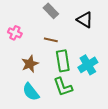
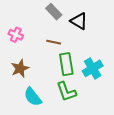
black triangle: (85, 20) -> (79, 21), moved
brown star: (30, 64) -> (20, 68), moved

